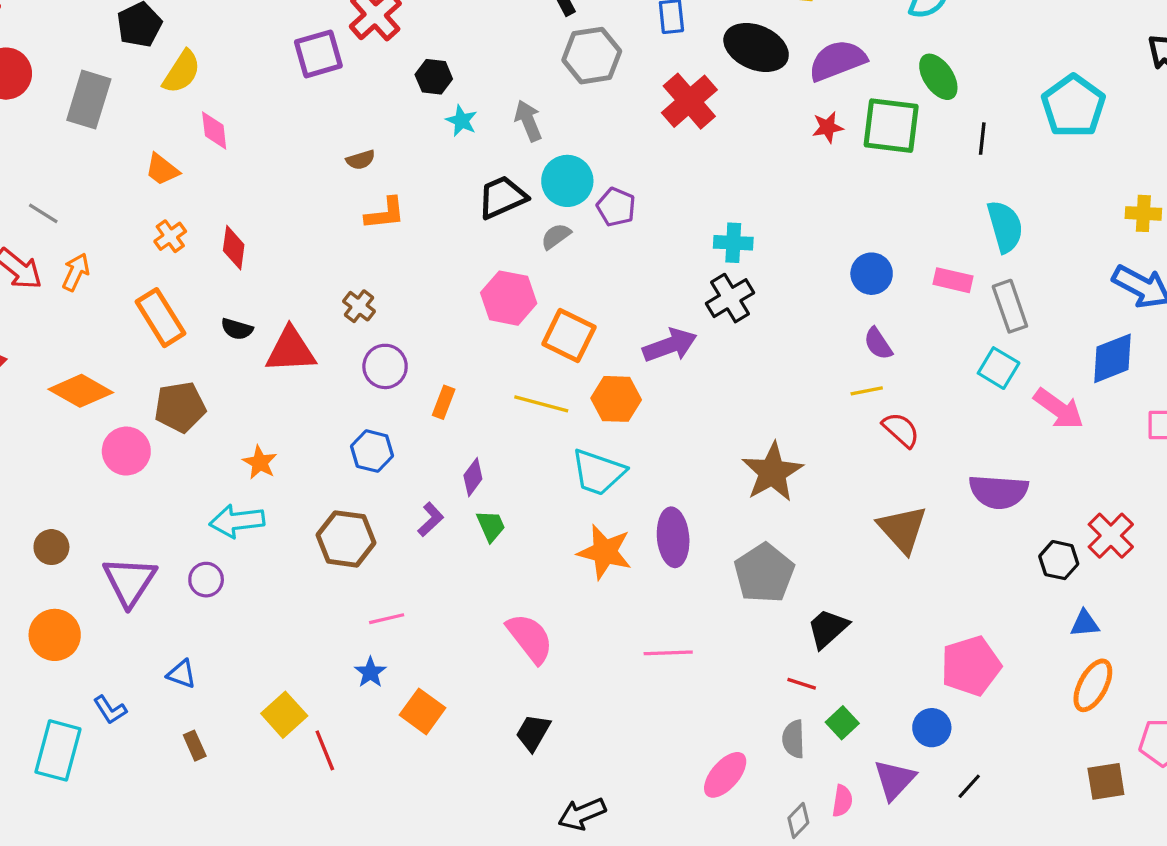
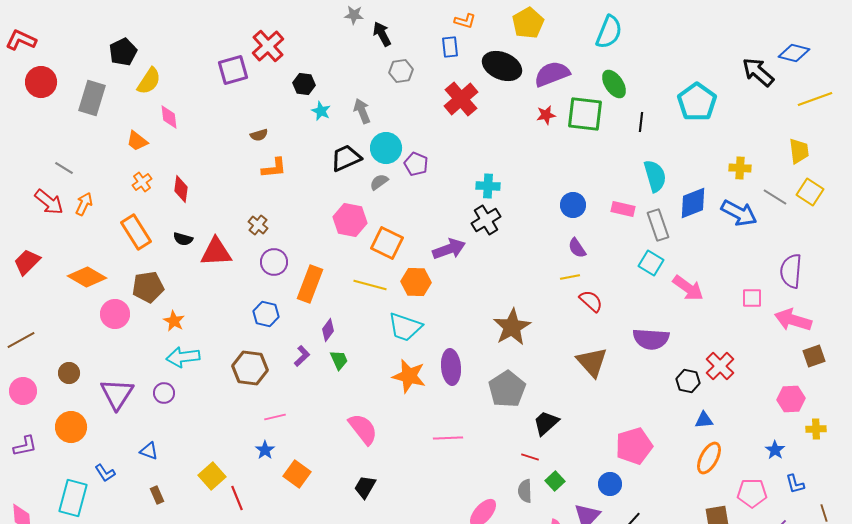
gray hexagon: (592, 56) -> (401, 71), size x0.7
blue diamond: (1112, 358) -> (693, 203), moved
orange rectangle: (444, 402) -> (310, 284), size x1.8
orange star: (260, 462) -> (174, 321), moved

